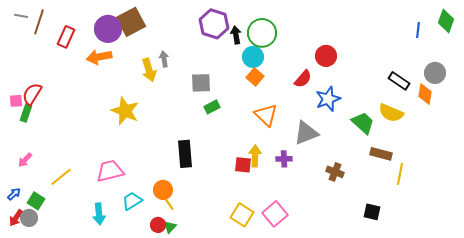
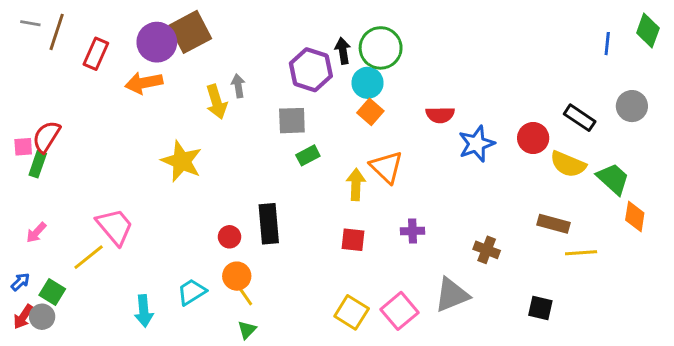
purple hexagon: (214, 24) -> (311, 70), moved
red circle: (326, 56) -> (533, 138), moved
red semicircle: (303, 79) -> (440, 115), turned 48
orange diamond: (425, 94) -> (635, 216), moved
green trapezoid: (363, 123) -> (613, 179), moved
gray triangle: (306, 133) -> (452, 295), moved
yellow arrow: (255, 156) -> (356, 185), moved
pink trapezoid: (110, 171) -> (115, 227), moved, turned 64
yellow line: (400, 174) -> (581, 253), turned 75
red circle: (158, 225) -> (229, 237), moved

